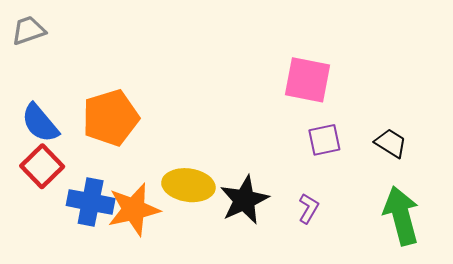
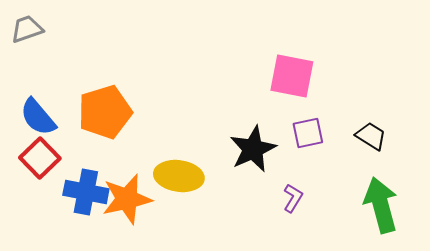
black star: (244, 200) -> (253, 149), moved

